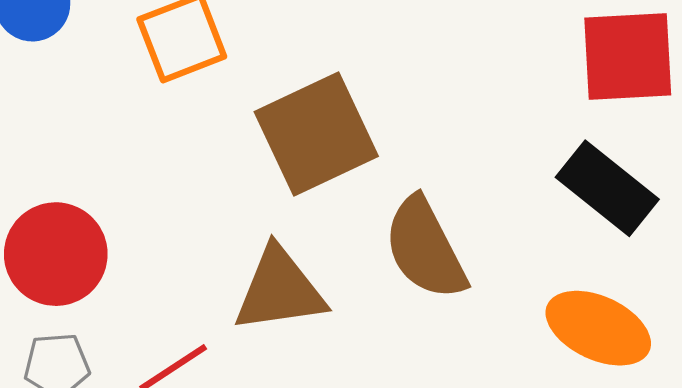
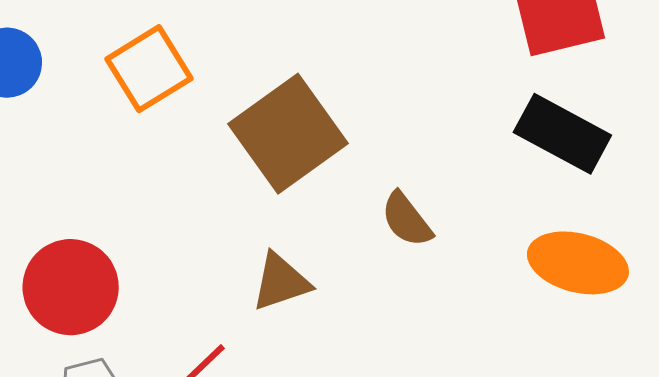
brown semicircle: (425, 248) -> (407, 220), size x0.6
brown triangle: (280, 290) -> (281, 282), size x0.7

